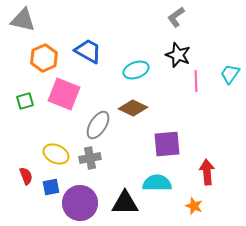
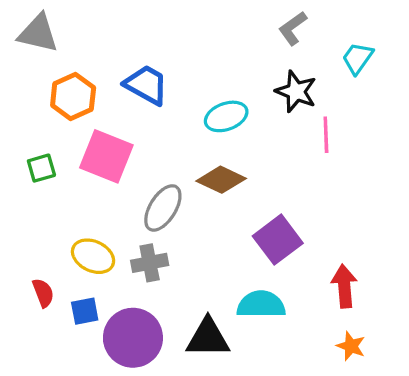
cyan trapezoid: (230, 74) -> (358, 58), moved
purple square: (167, 144) -> (278, 240), turned -32
orange star: (194, 206) -> (351, 346), moved

